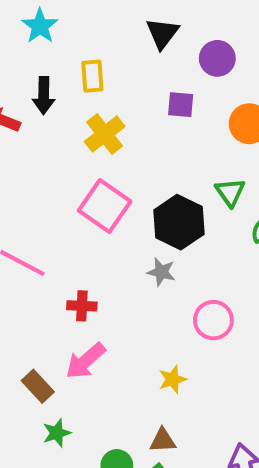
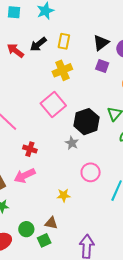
black triangle: (162, 33) -> (101, 43), moved
black arrow: (44, 95) -> (38, 44), turned 36

